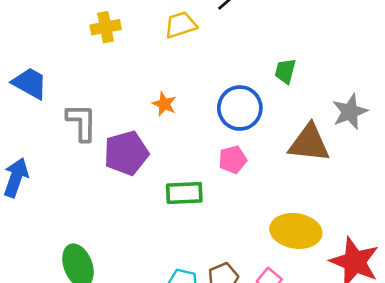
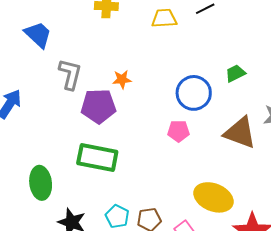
green trapezoid: (285, 71) -> (235, 73), turned 35
orange star: (164, 104) -> (122, 79), moved, turned 30
green rectangle: (184, 193) -> (97, 158), moved, size x1.4

